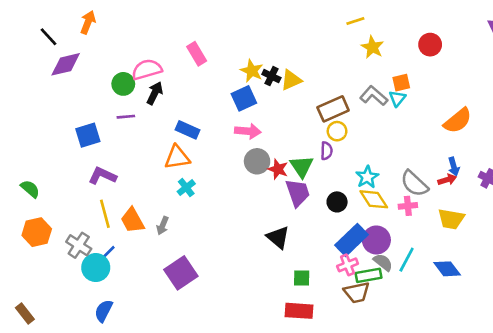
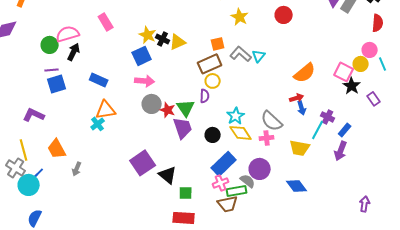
orange square: (401, 83) -> (218, 44), moved
blue square: (88, 135) -> (57, 84), moved
orange triangle: (177, 157) -> (106, 110), moved
red arrow: (447, 180) -> (297, 98), moved
yellow line: (105, 214) -> (24, 150), moved
gray arrow: (163, 226) -> (77, 169), moved
black triangle: (278, 237) -> (168, 175), moved
purple circle: (376, 240) -> (260, 169), moved
cyan line: (407, 260) -> (318, 130), moved
purple square: (181, 273) -> (143, 163), moved

